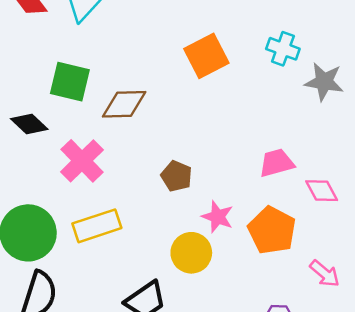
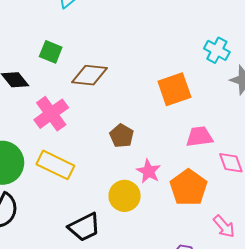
orange square: (206, 56) -> (174, 89), moved
green square: (70, 82) -> (51, 52), size x0.7
yellow rectangle: (97, 226) -> (55, 165), turned 36

